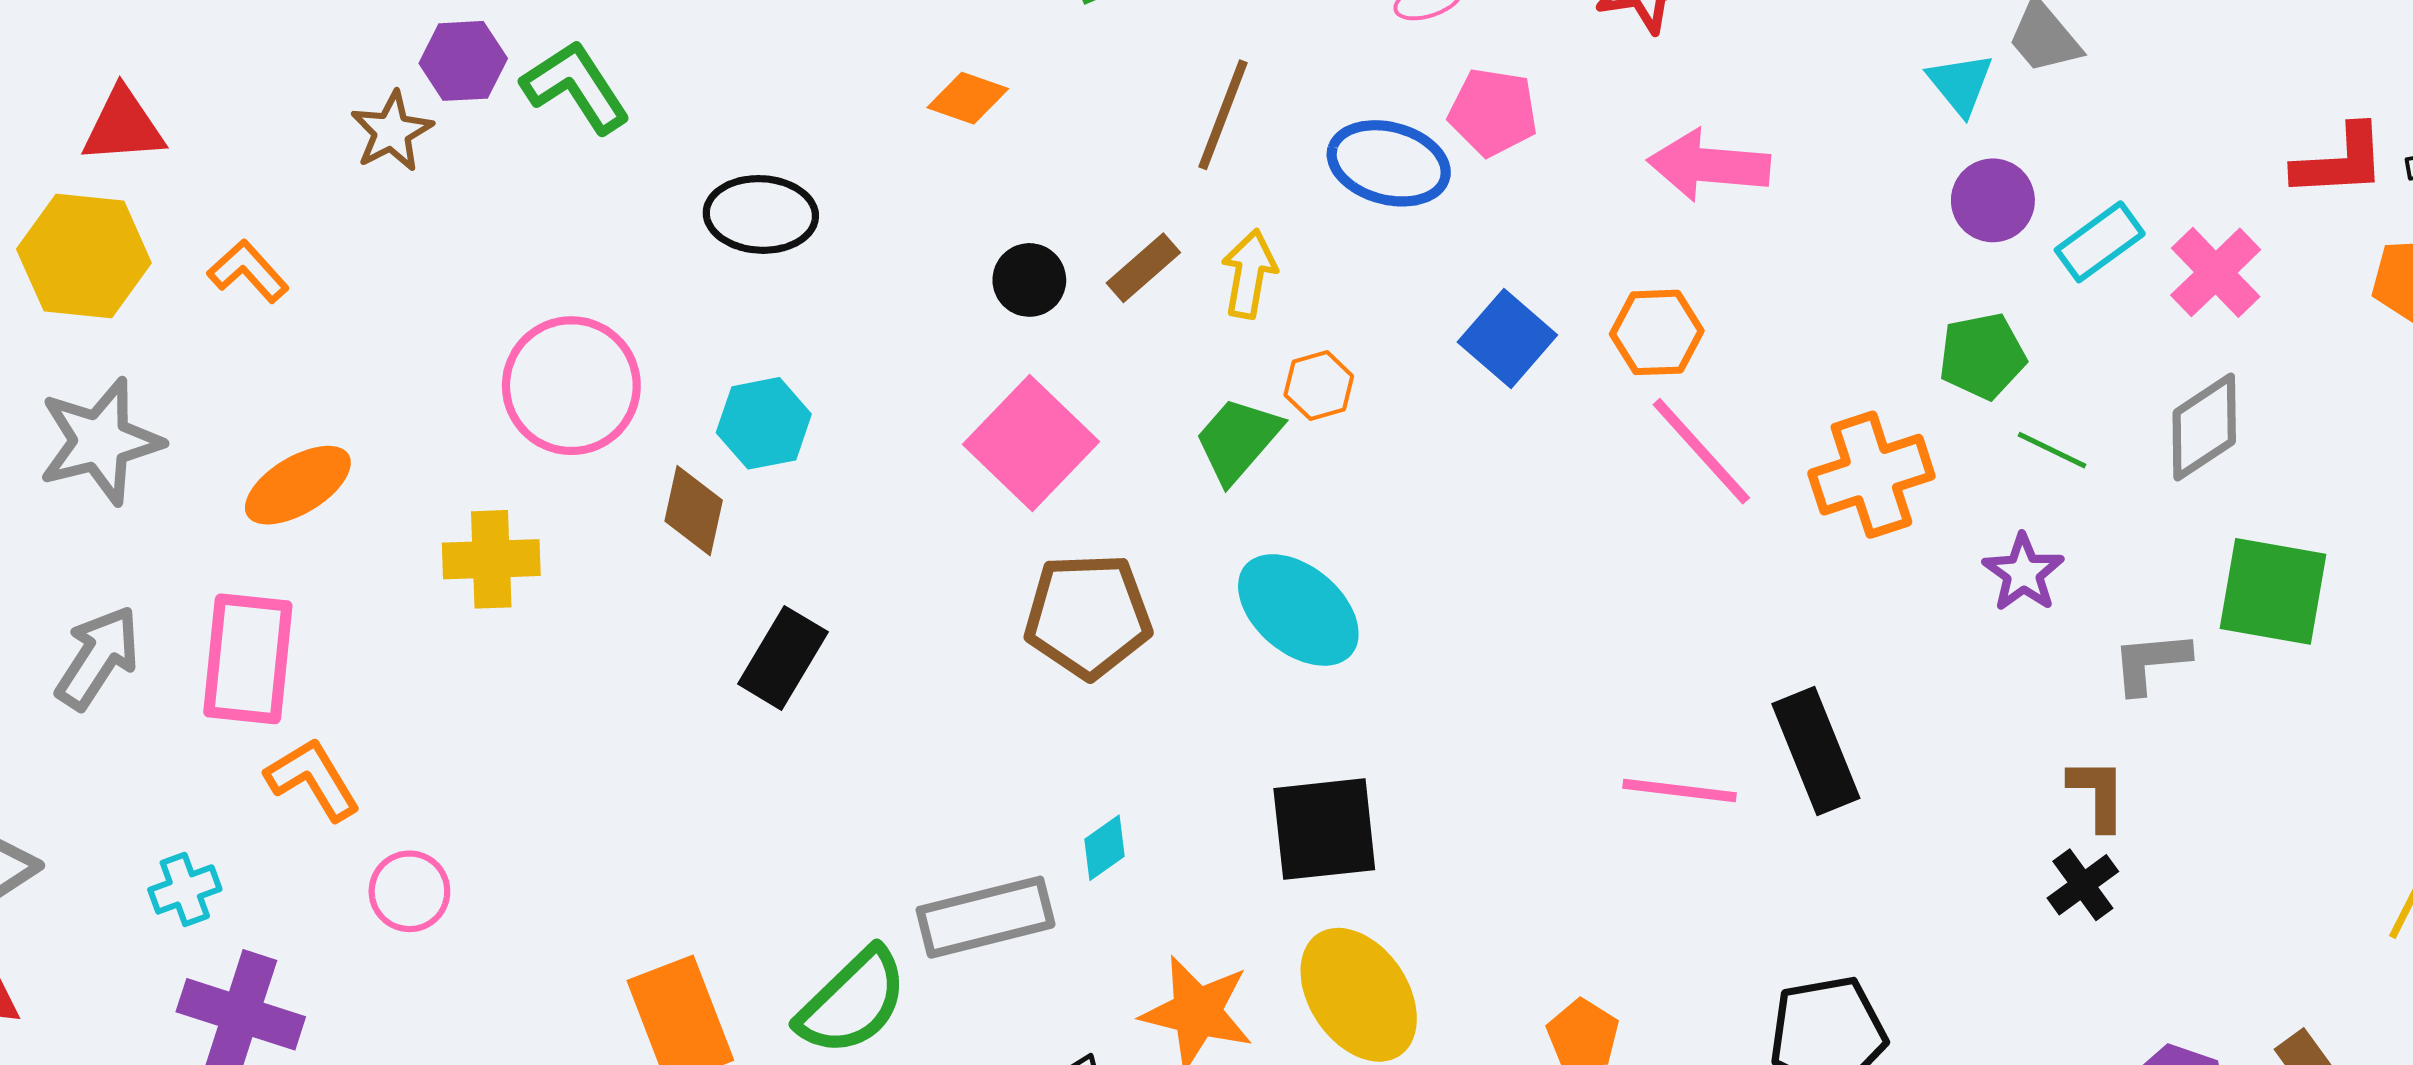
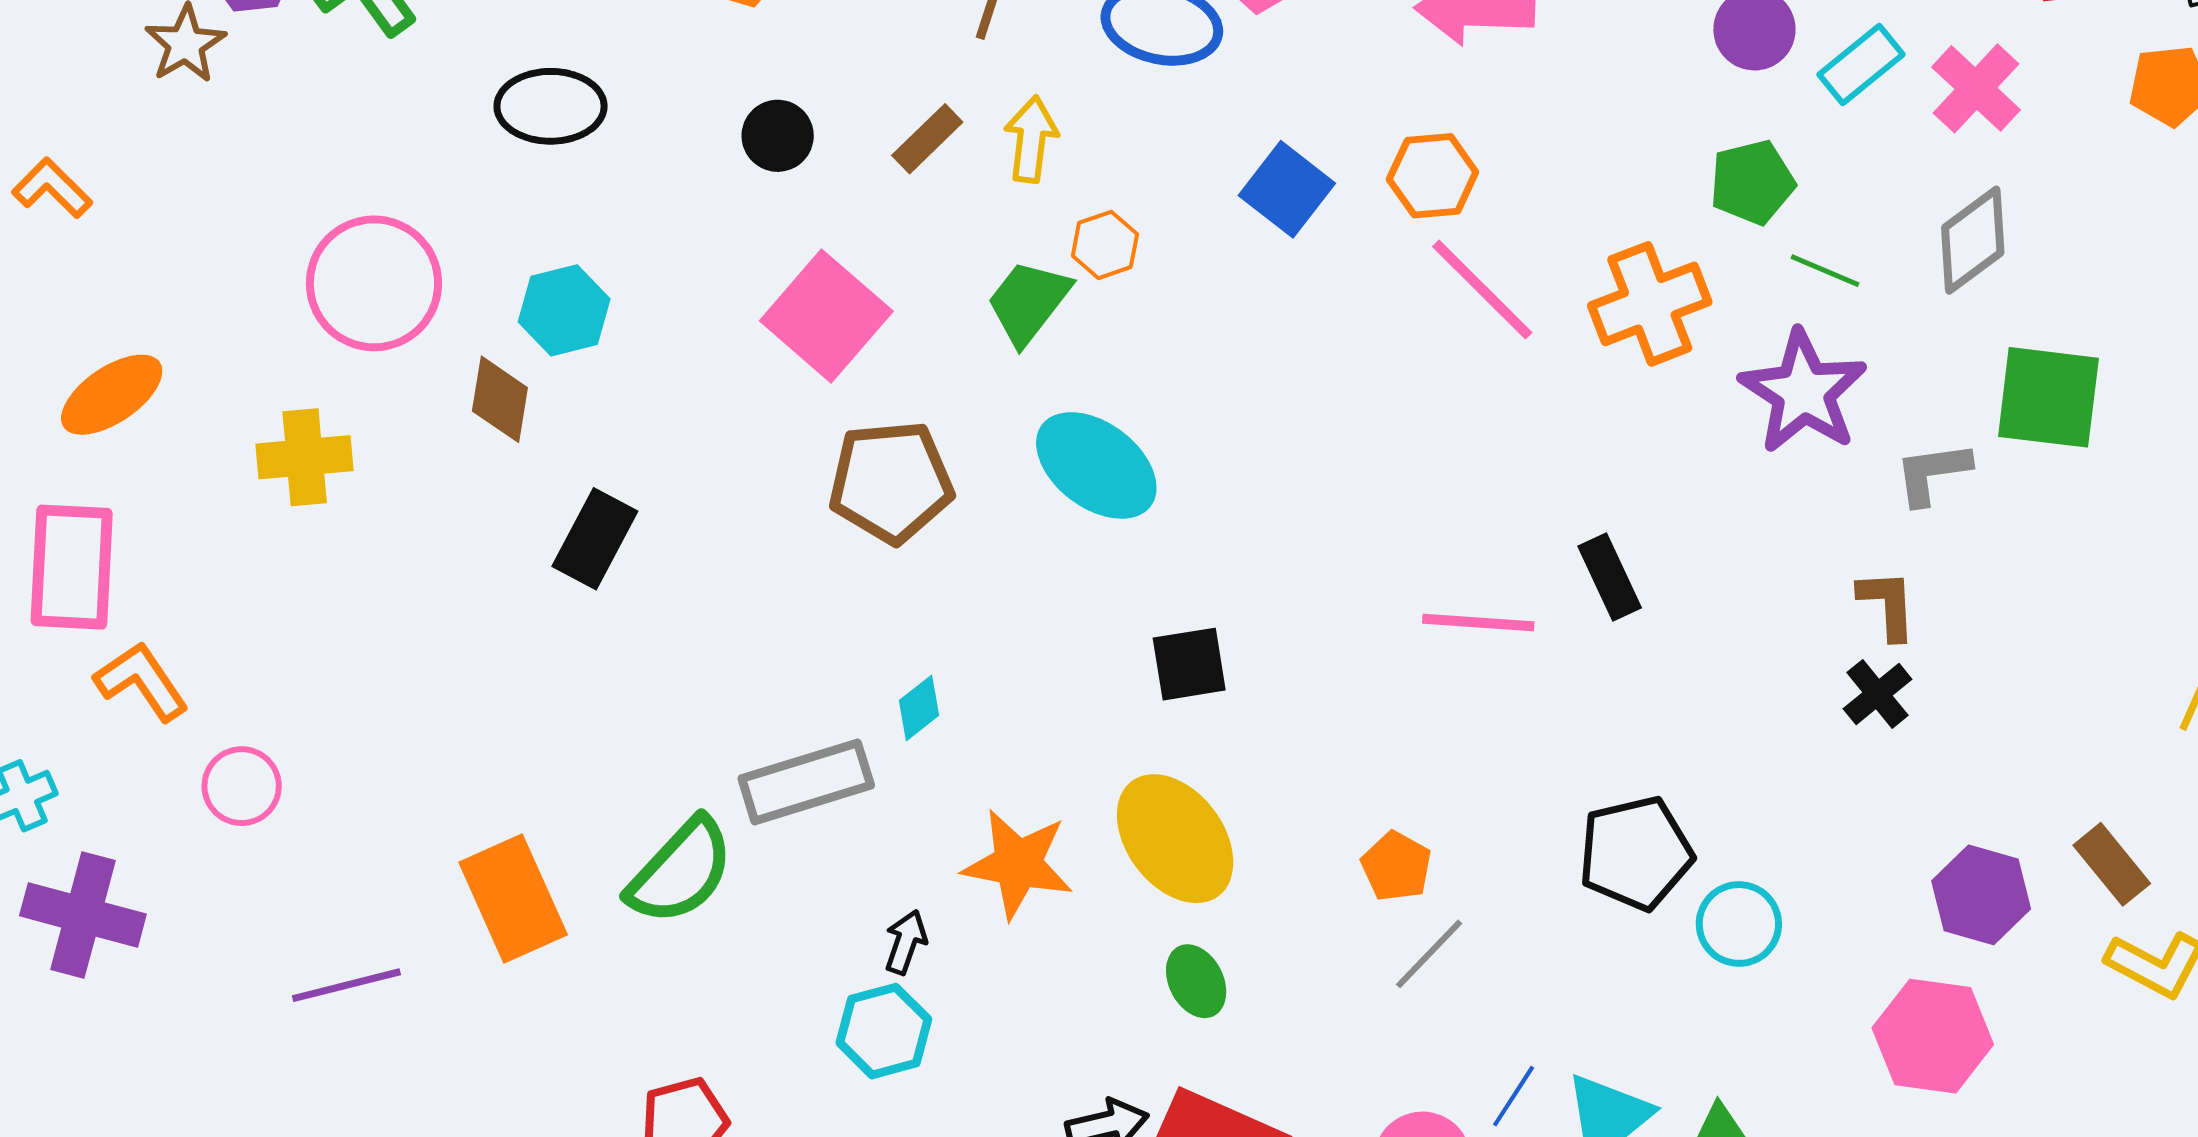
black circle: (1029, 280) -> (778, 136), moved
purple star: (2023, 573) -> (1803, 392), size x1.6
black rectangle: (1816, 751) -> (1610, 577), size x0.7
black square: (1324, 829) -> (1189, 664), moved, size x0.7

